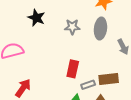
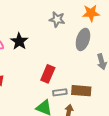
black star: (36, 18) -> (19, 41), moved
gray star: (72, 27) -> (57, 19), moved

